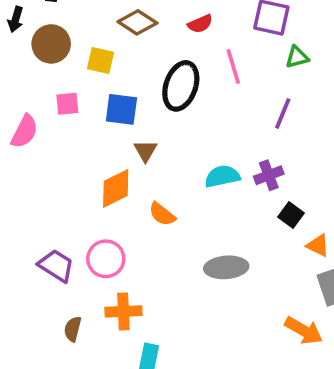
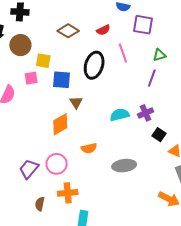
green triangle: (297, 57) -> (159, 55), moved
yellow square: (100, 61) -> (43, 61), moved
orange semicircle: (162, 214) -> (89, 148), moved, turned -49
purple trapezoid: (56, 266) -> (29, 169), turned -80

